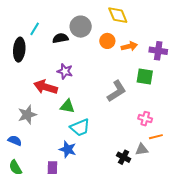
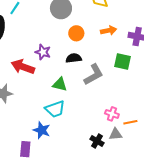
black semicircle: (60, 38) -> (74, 58), moved
orange circle: (107, 41) -> (76, 33), moved
green triangle: (67, 106) -> (60, 84), moved
pink cross: (145, 119) -> (112, 114), moved

